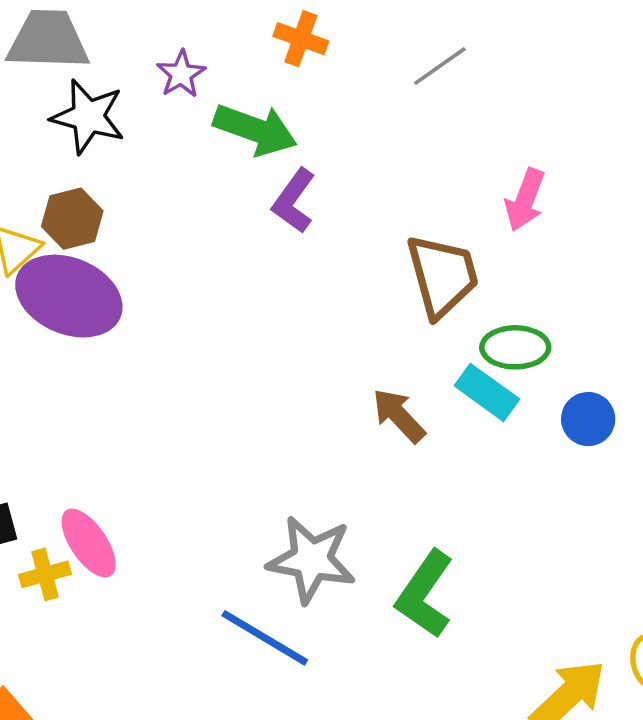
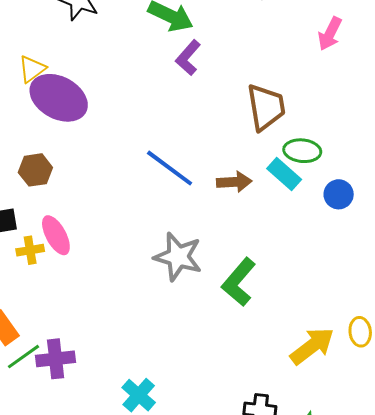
pink arrow: (525, 200) -> (330, 34), moved
brown hexagon: (72, 219) -> (35, 170), moved
brown arrow: (399, 415) -> (234, 182), turned 124
blue line: (265, 638) -> (170, 168), moved

